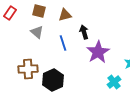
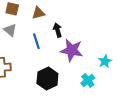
purple star: (98, 52) -> (72, 50), turned -30
black hexagon: (53, 80) -> (47, 78), moved

